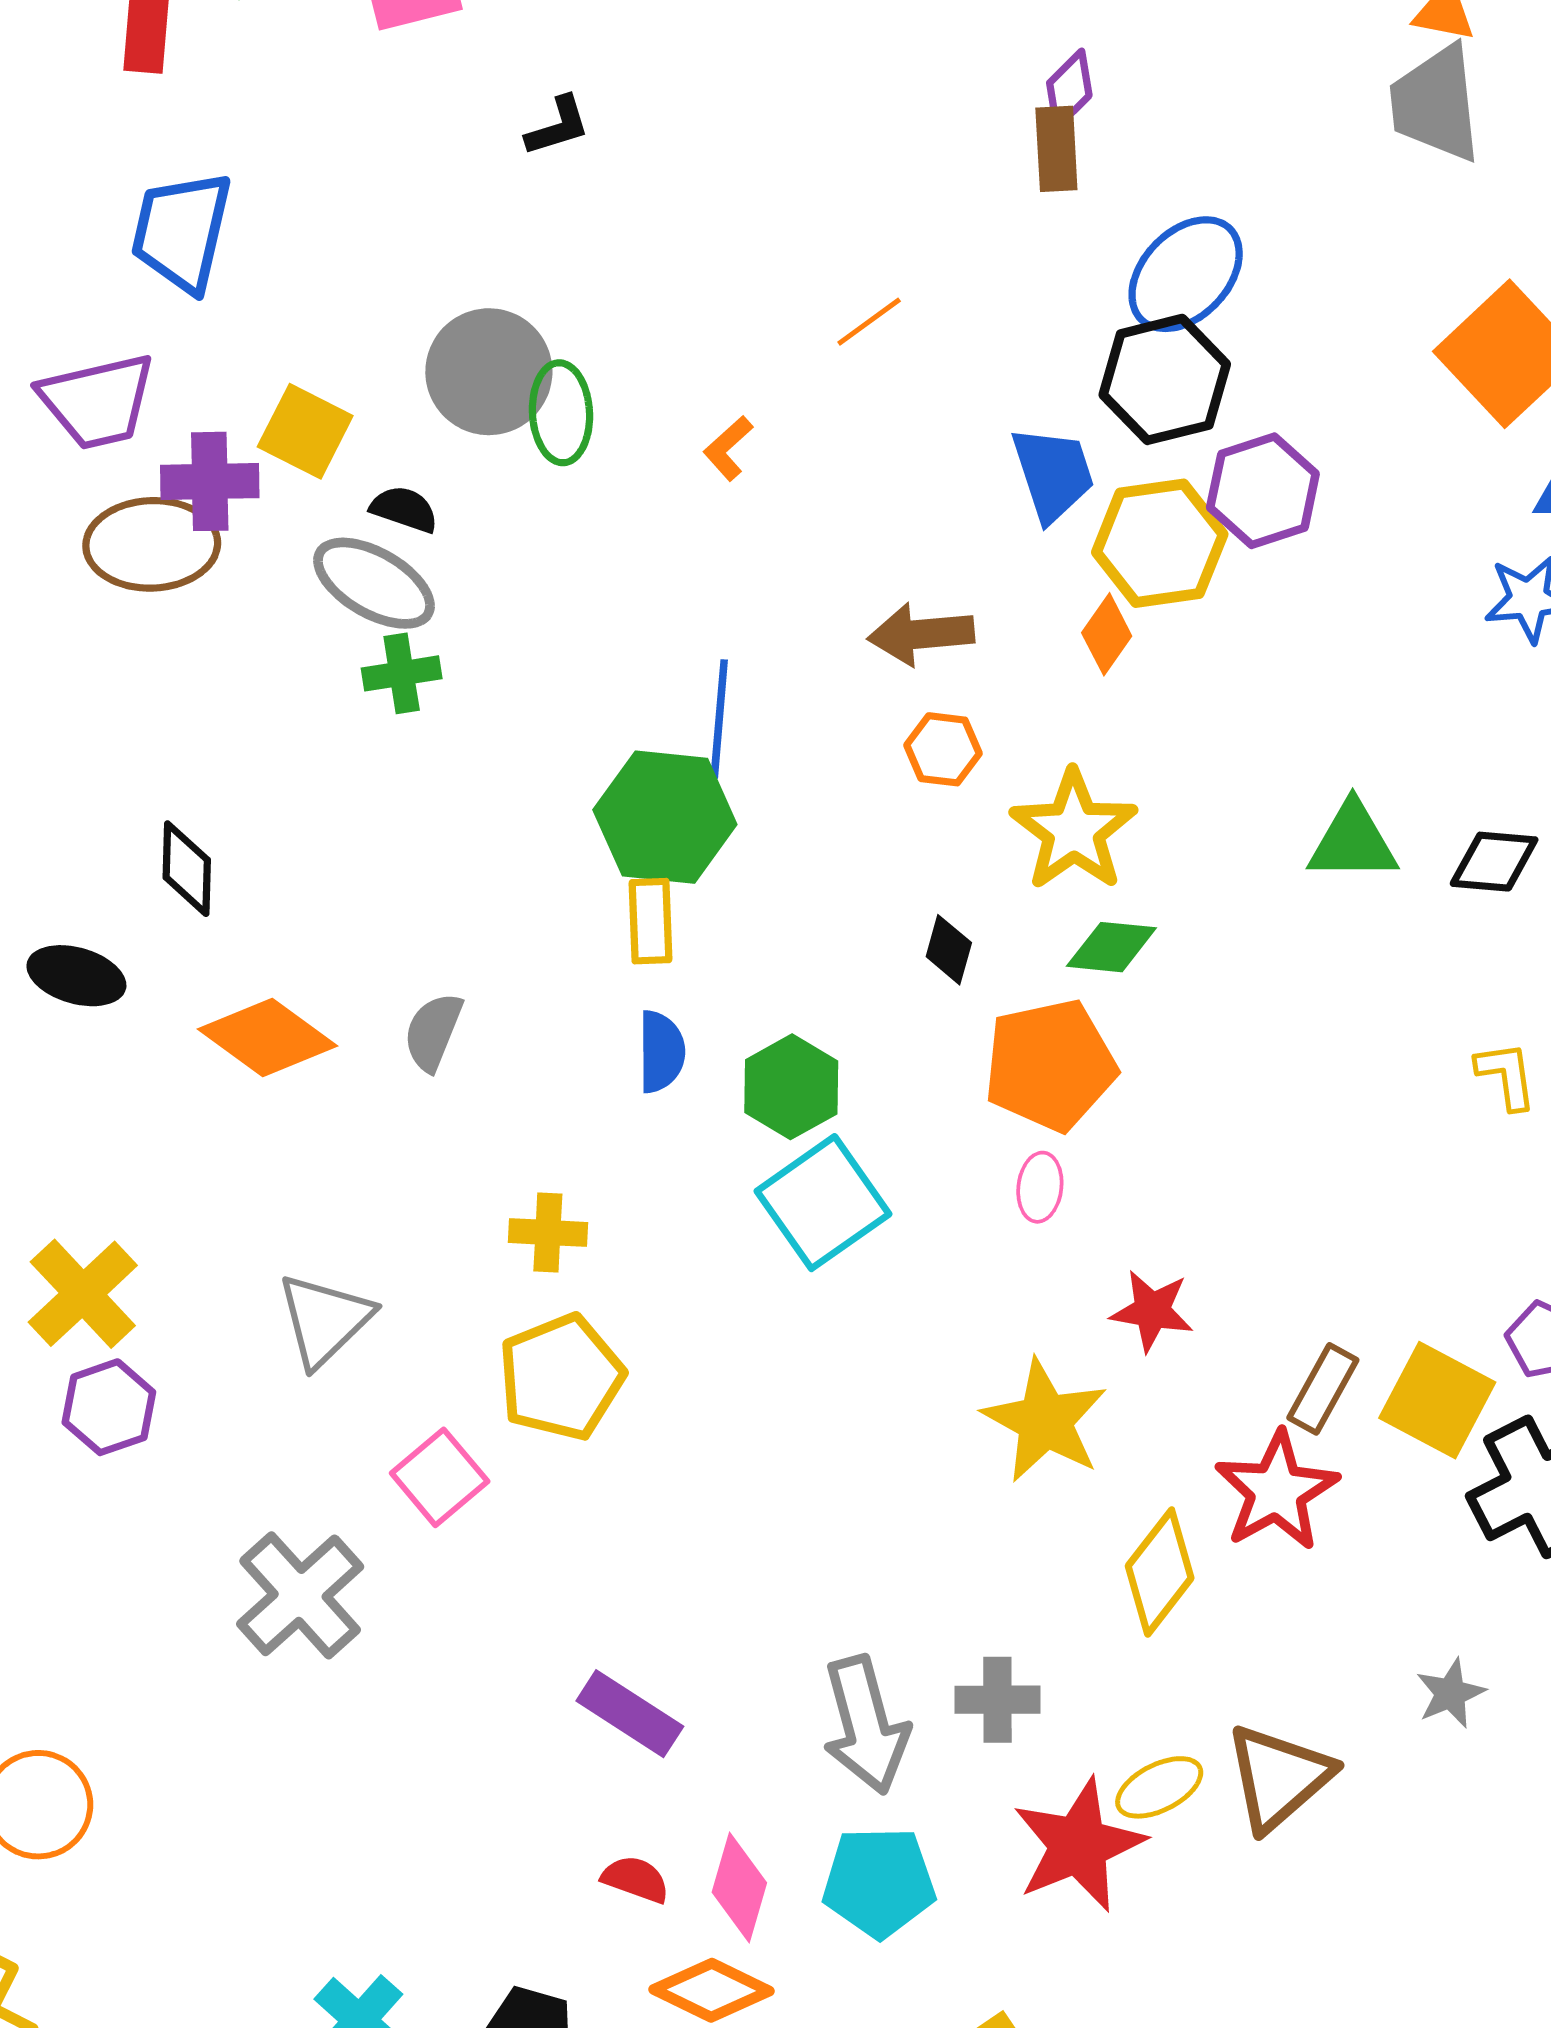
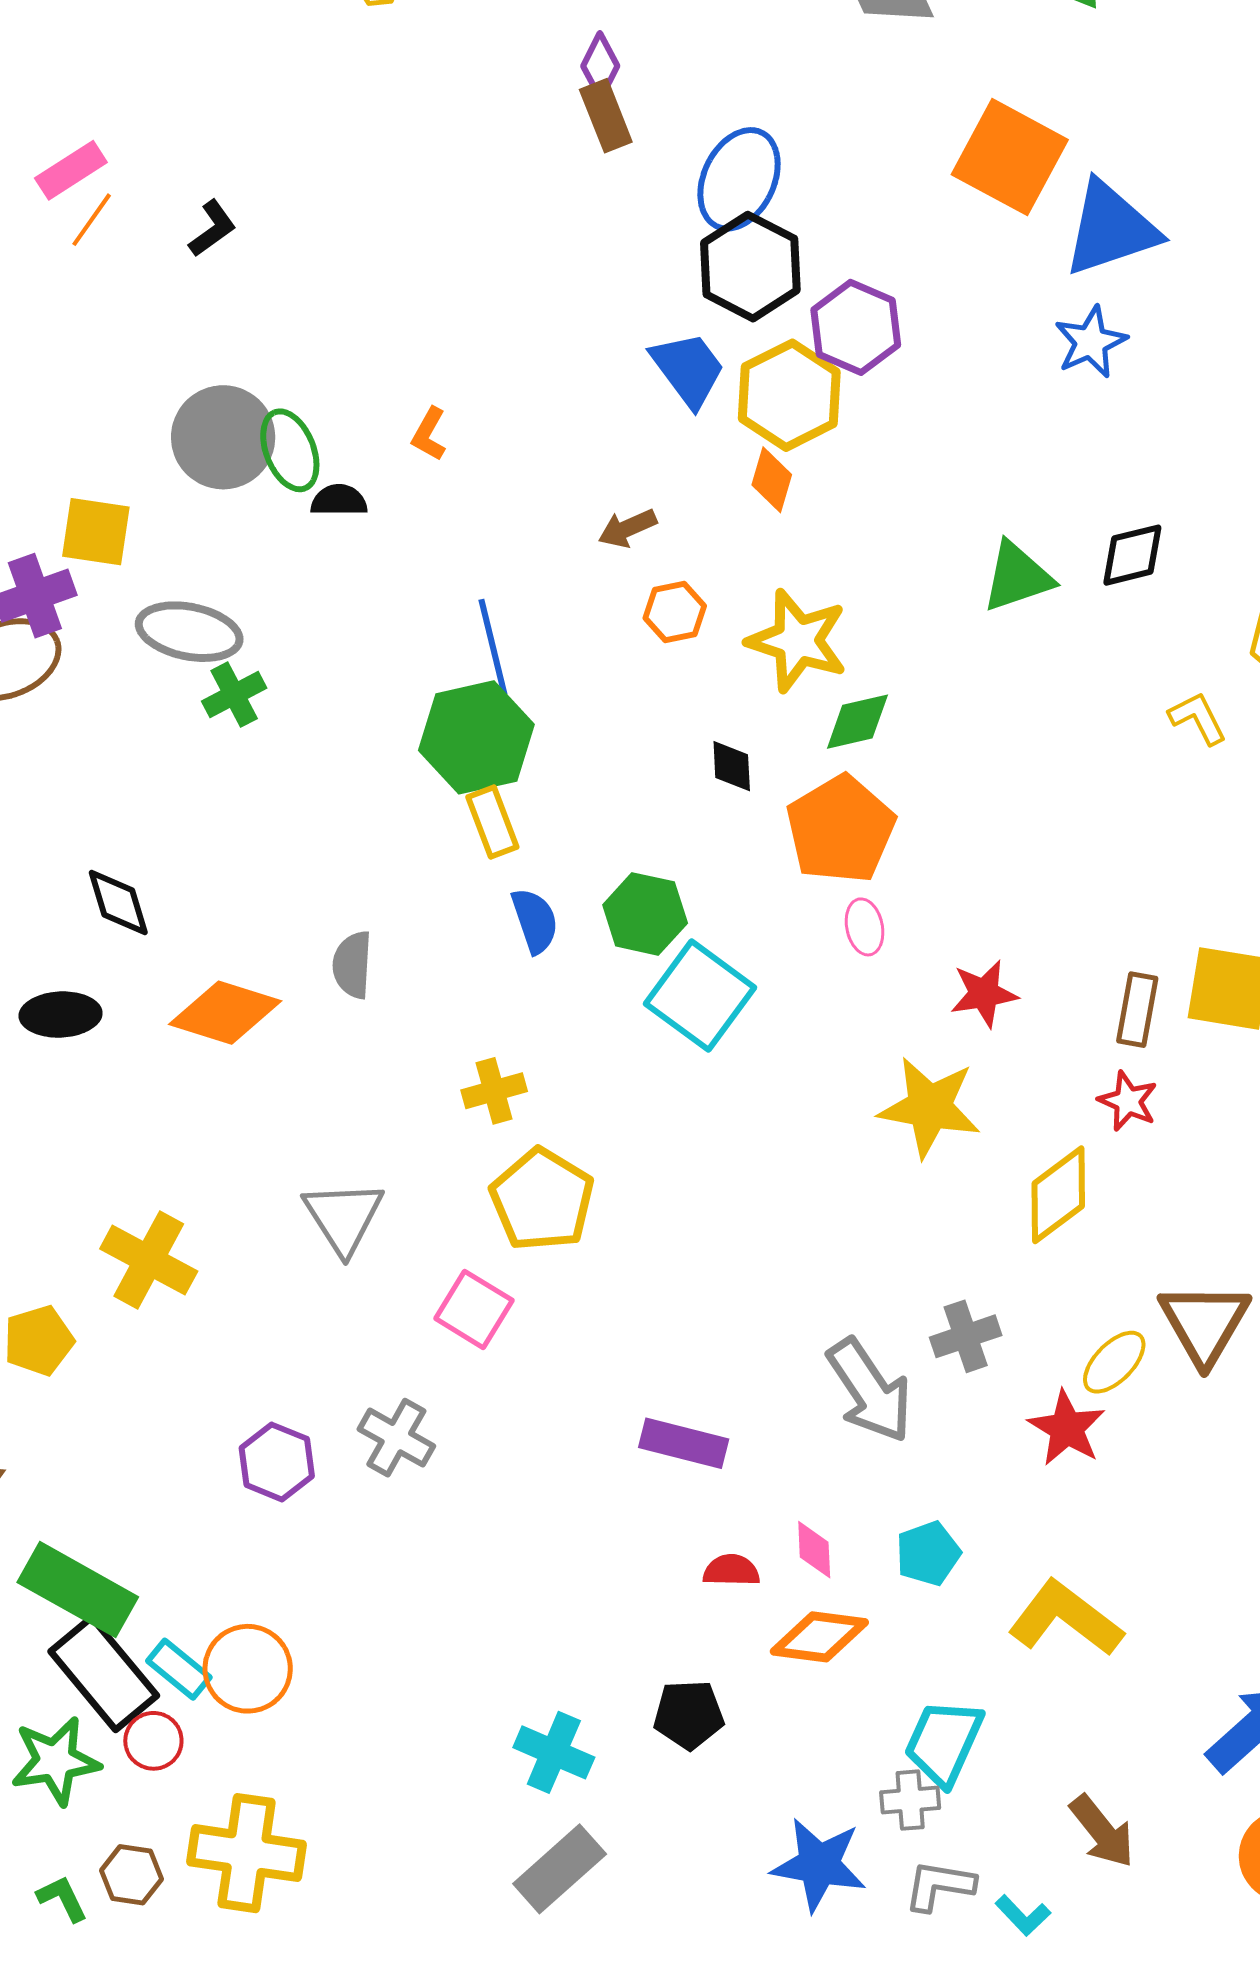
orange line: (869, 322) -> (92, 220), moved
black semicircle: (404, 509) -> (339, 500), moved
brown arrow: (921, 634) -> (627, 528), size x0.7
purple hexagon: (109, 1407) -> (277, 1462), moved
red star: (1277, 1491) -> (1128, 1101), size x0.6
yellow diamond: (1160, 1572) -> (1058, 1195), turned 34
gray cross: (300, 1595) -> (396, 1438), size x0.7
red star: (1079, 1845) -> (1067, 1428), size x0.7
cyan pentagon: (879, 1882) -> (928, 1554), moved, size x0.7
pink diamond: (739, 1887) -> (814, 1550), size x0.7

